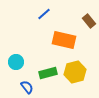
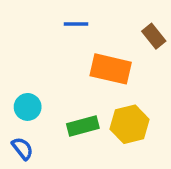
blue line: (44, 14) -> (76, 24), turned 40
blue semicircle: (27, 87) -> (22, 148), moved

